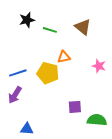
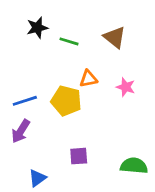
pink star: (99, 66) -> (126, 87), moved
purple square: (75, 107) -> (79, 156), moved
blue triangle: (27, 129) -> (37, 178), turned -40

